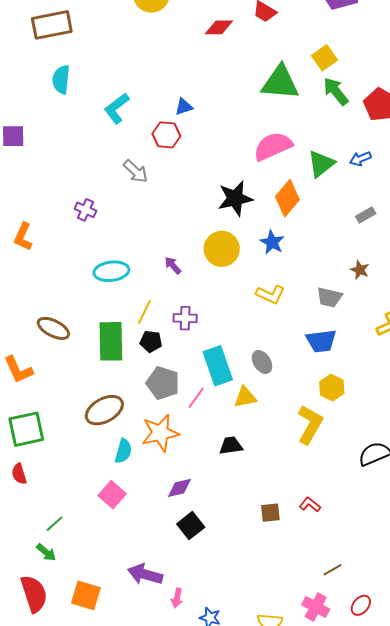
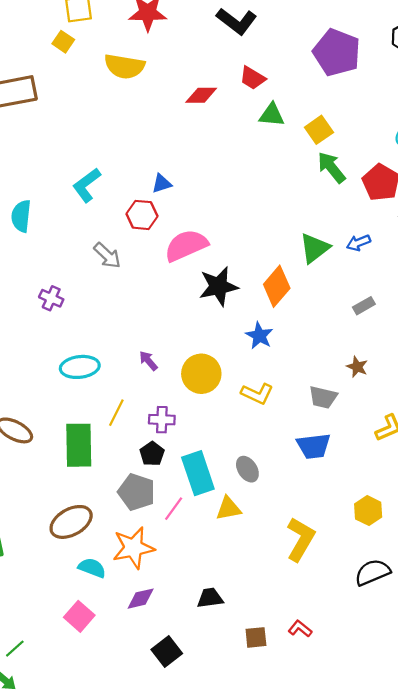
cyan semicircle: (61, 79) -> (21, 216), moved
green triangle: (280, 83) -> (272, 115), moved, size x0.6
pink semicircle: (273, 146) -> (186, 245), moved
yellow circle: (222, 249) -> (201, 374), moved
black pentagon: (151, 341) -> (152, 454), moved, turned 30
yellow hexagon: (332, 388) -> (368, 511), moved
black trapezoid: (231, 446) -> (210, 598), moved
cyan semicircle: (123, 451) -> (92, 568), turned -85
purple diamond: (180, 488) -> (141, 599), moved

